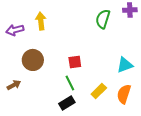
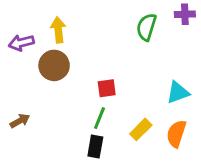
brown circle: (33, 60) -> (54, 65), moved
green line: (70, 83) -> (100, 118), turned 49
black rectangle: (67, 103) -> (95, 146), turned -49

